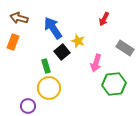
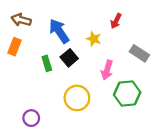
yellow star: (78, 41) -> (94, 39), moved
green rectangle: (46, 66) -> (47, 63), moved
yellow circle: (49, 88) -> (77, 98), moved

